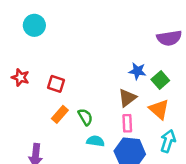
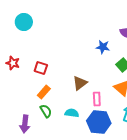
blue star: (137, 71) -> (103, 47), moved
brown triangle: (127, 98) -> (80, 83), moved
green semicircle: (85, 117) -> (46, 111), moved

